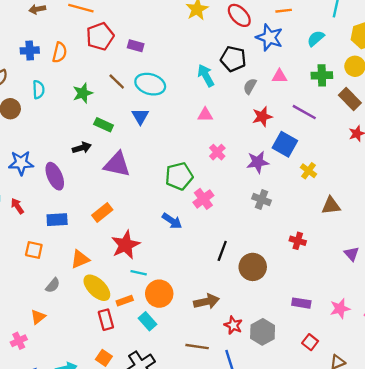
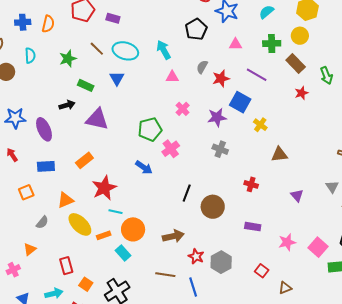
black pentagon: (233, 59) -> (196, 29), turned 30
cyan arrow: (206, 76) -> (164, 50), moved
gray semicircle: (250, 86) -> (202, 67), moved
orange square: (34, 250) -> (26, 192), turned -35
purple rectangle: (301, 303) -> (253, 227), moved
red rectangle: (106, 320) -> (66, 266), moved

